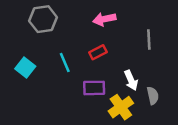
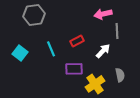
pink arrow: (104, 19) -> (103, 14), moved
white arrow: (131, 80) -> (103, 51), moved, turned -112

